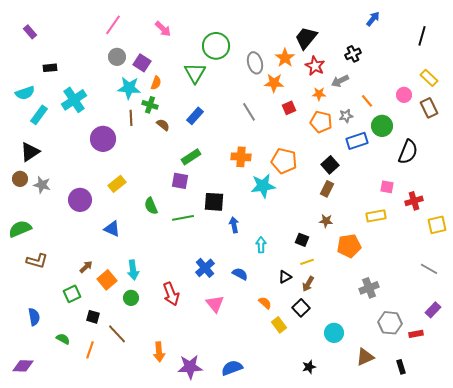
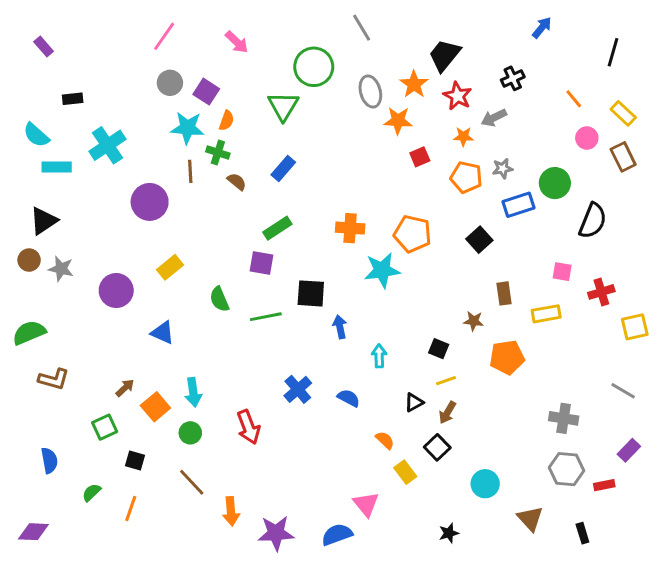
cyan semicircle: (25, 93) -> (36, 135), turned 60
orange line: (367, 101) -> (574, 99), moved
gray line: (249, 112) -> (362, 28), moved
cyan rectangle: (39, 115) -> (57, 167), turned 54
brown rectangle: (327, 189) -> (504, 293), moved, turned -35
gray cross: (369, 288) -> (564, 418), moved, turned 30
pink triangle: (215, 304) -> (366, 504), moved
brown line: (117, 334) -> (192, 482), moved
green semicircle: (63, 339) -> (91, 492), turned -72
brown triangle: (365, 357) -> (530, 519), turned -48

